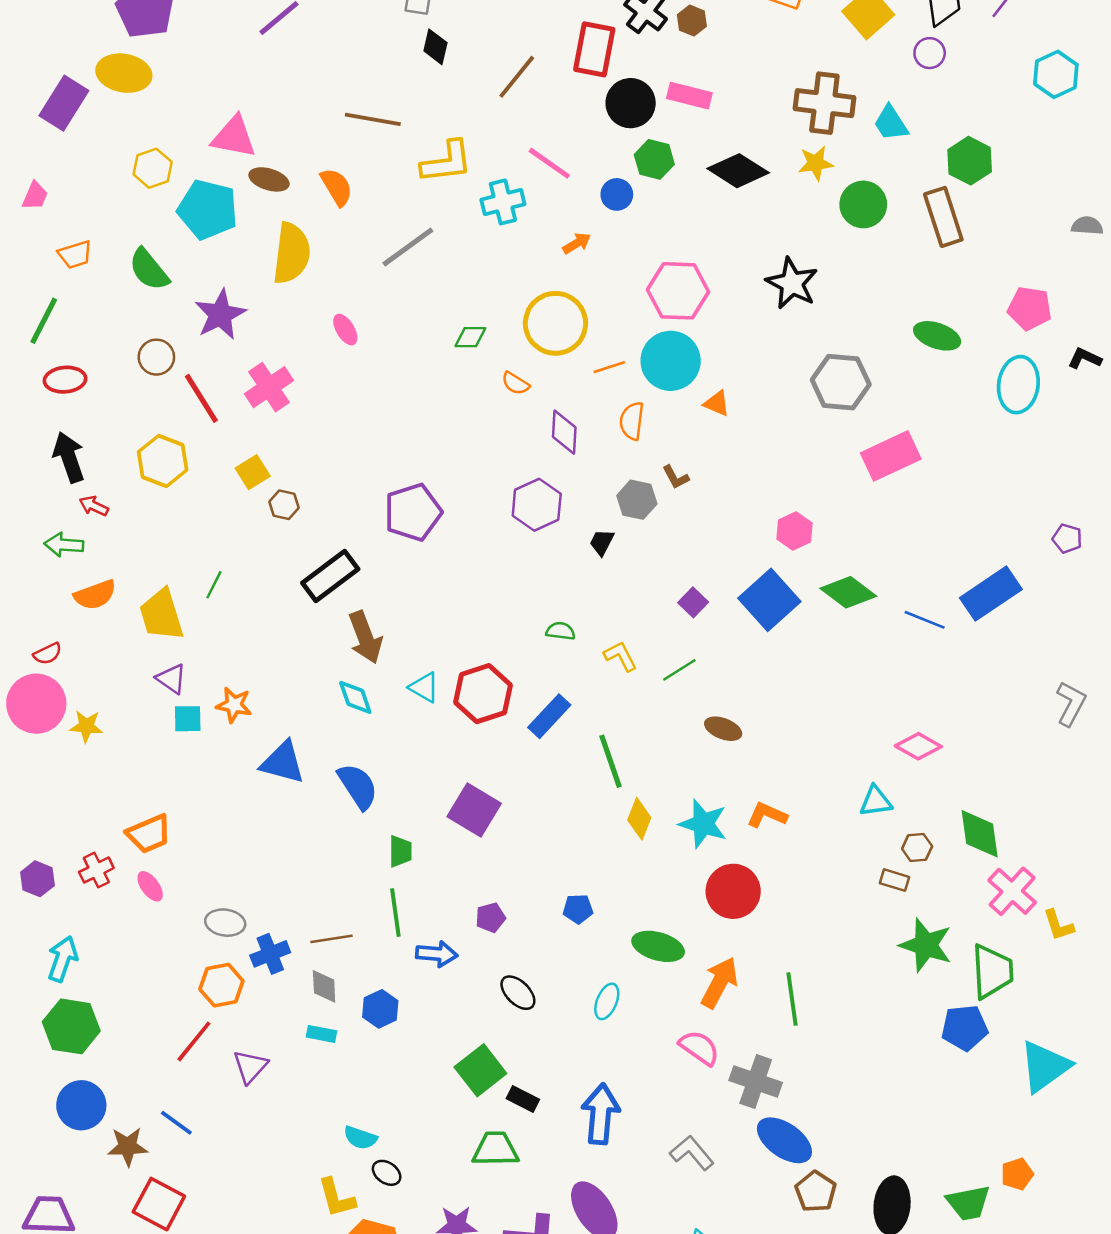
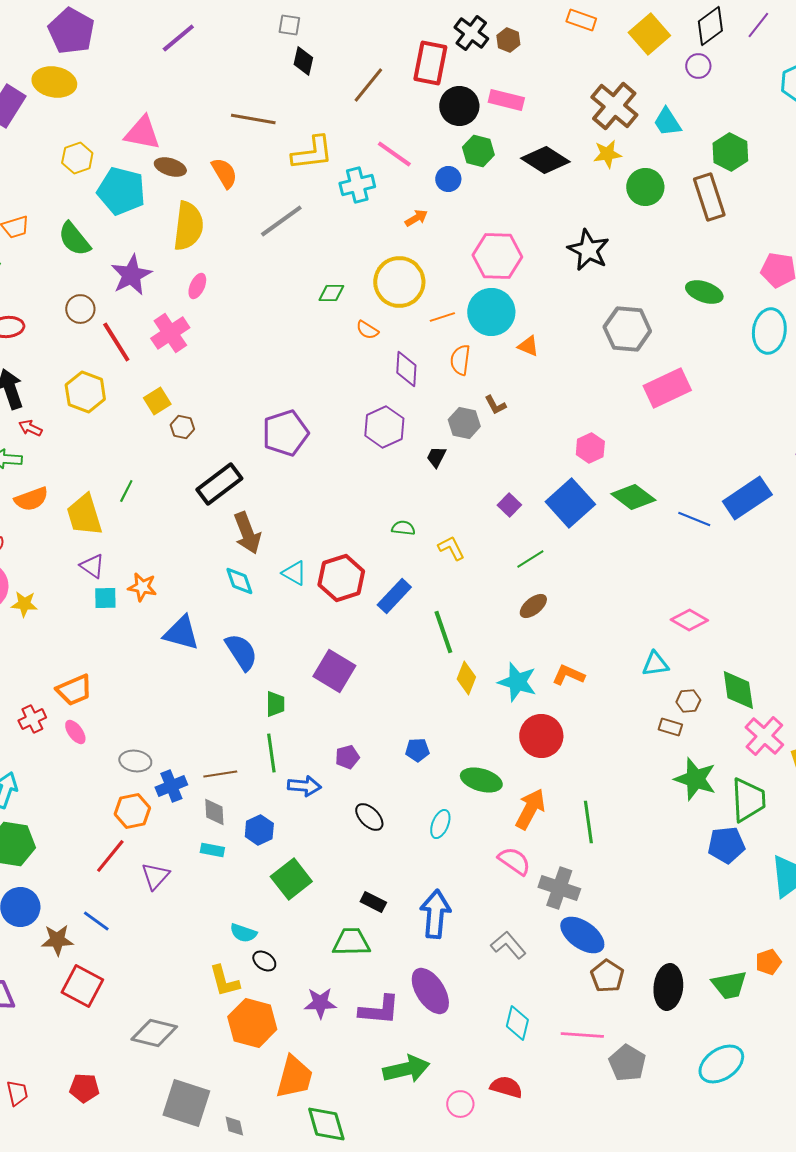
brown cross: (824, 103) -> (614, 106), turned 33
pink ellipse: (345, 330) -> (197, 286), moved, turned 55
green line: (679, 670) -> (530, 559), moved
brown ellipse: (723, 729) -> (533, 606), turned -60
green square: (480, 1070) -> (291, 879), moved

